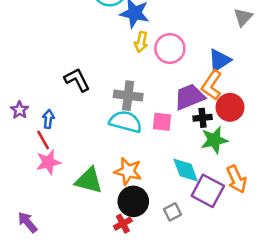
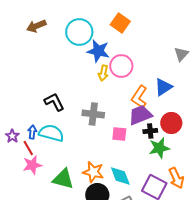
pink circle: (170, 49) -> (121, 66), moved
orange L-shape: (212, 85) -> (139, 97), moved
purple star: (20, 110) -> (12, 136), moved
cyan semicircle: (125, 122) -> (51, 133), moved
cyan diamond: (186, 170) -> (120, 176), moved

